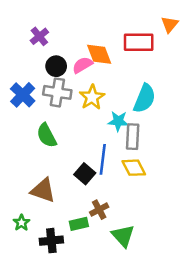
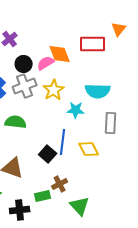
gray cross: (57, 92) -> (25, 86), turned -30
cyan semicircle: (145, 98) -> (98, 91), turned 70
green semicircle: (47, 135) -> (16, 122), turned 125
gray rectangle: (133, 137) -> (111, 123), moved

